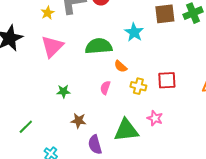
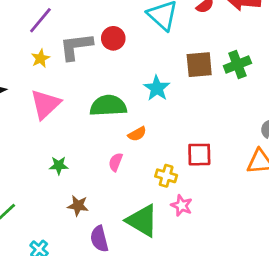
orange semicircle: (121, 66) -> (137, 134), turned -72
yellow cross: (138, 86) -> (166, 176), moved
green triangle: (126, 130) -> (142, 221), turned 36

